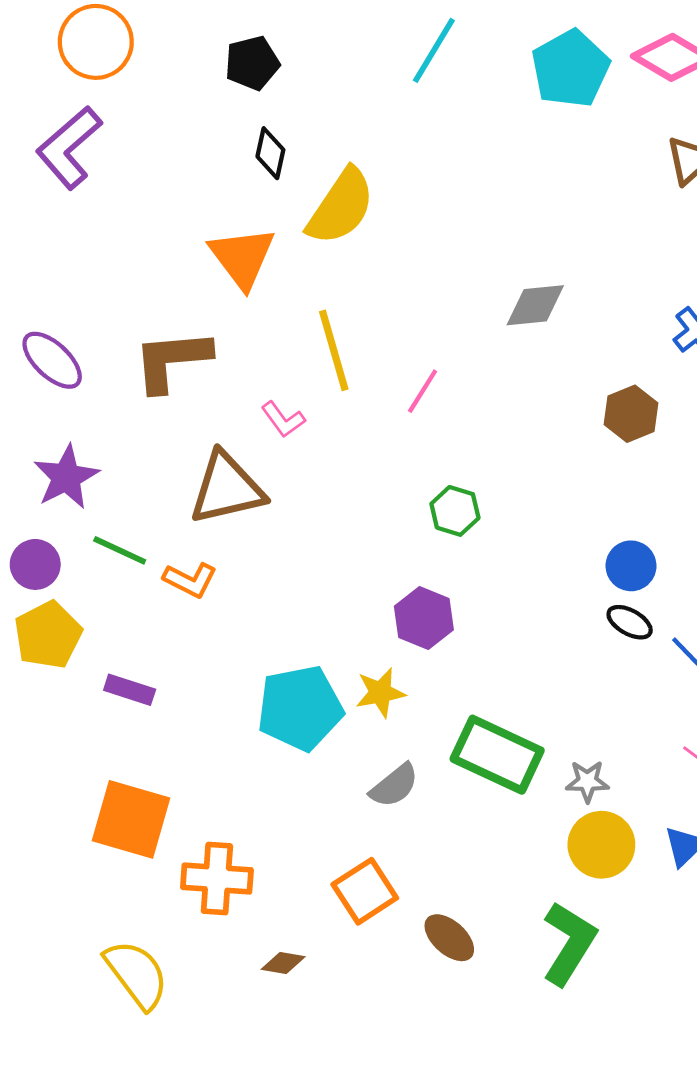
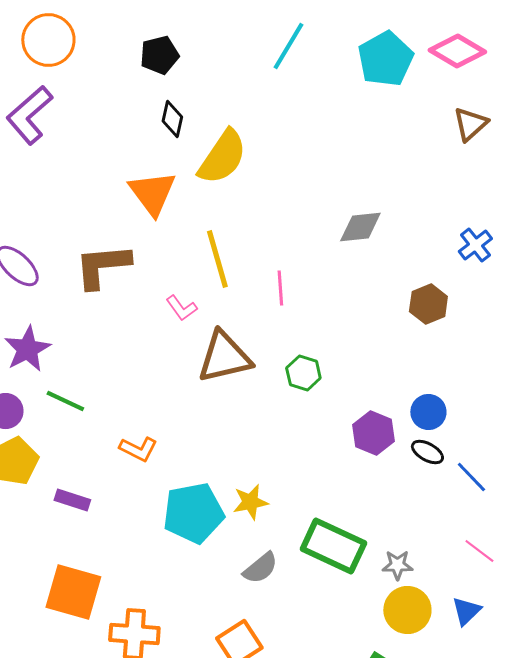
pink line: (423, 391) -> (280, 288), turned -36
brown triangle: (227, 488) -> (224, 357), moved
orange L-shape: (190, 580) -> (138, 449), moved
purple hexagon: (424, 618) -> (373, 433), moved

